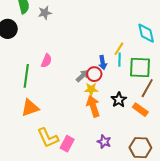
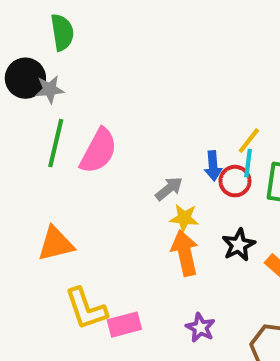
gray star: (45, 13) -> (50, 89), moved
pink semicircle: (46, 61) -> (99, 151), size x1.6
red circle: (94, 74) -> (235, 181), moved
green line: (26, 76) -> (56, 143), moved
pink rectangle: (67, 144) -> (124, 325), turned 42

